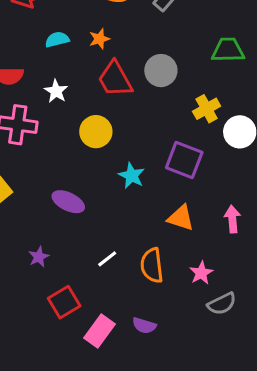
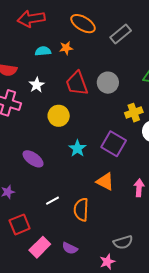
orange star: (99, 39) -> (66, 48), moved
pink star: (201, 273) -> (107, 262), moved

